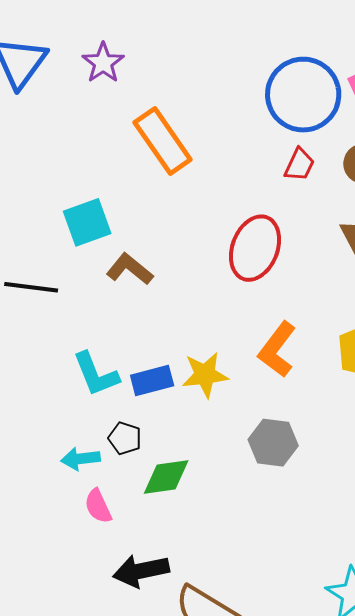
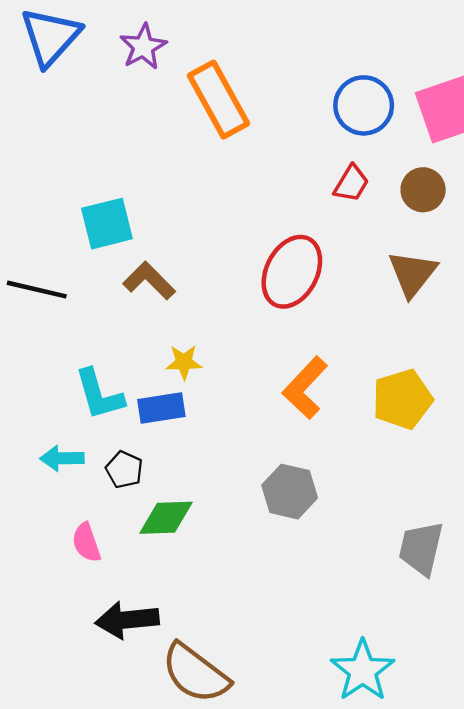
blue circle: (303, 95) -> (364, 105), size x0.7
orange rectangle: (163, 141) -> (219, 100), moved
yellow star: (205, 375) -> (184, 362), moved, size x0.7
cyan arrow: (81, 459) -> (62, 458), moved

